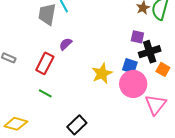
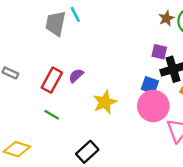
purple semicircle: (66, 44) -> (76, 76), moved
yellow star: (102, 73) -> (105, 102), moved

